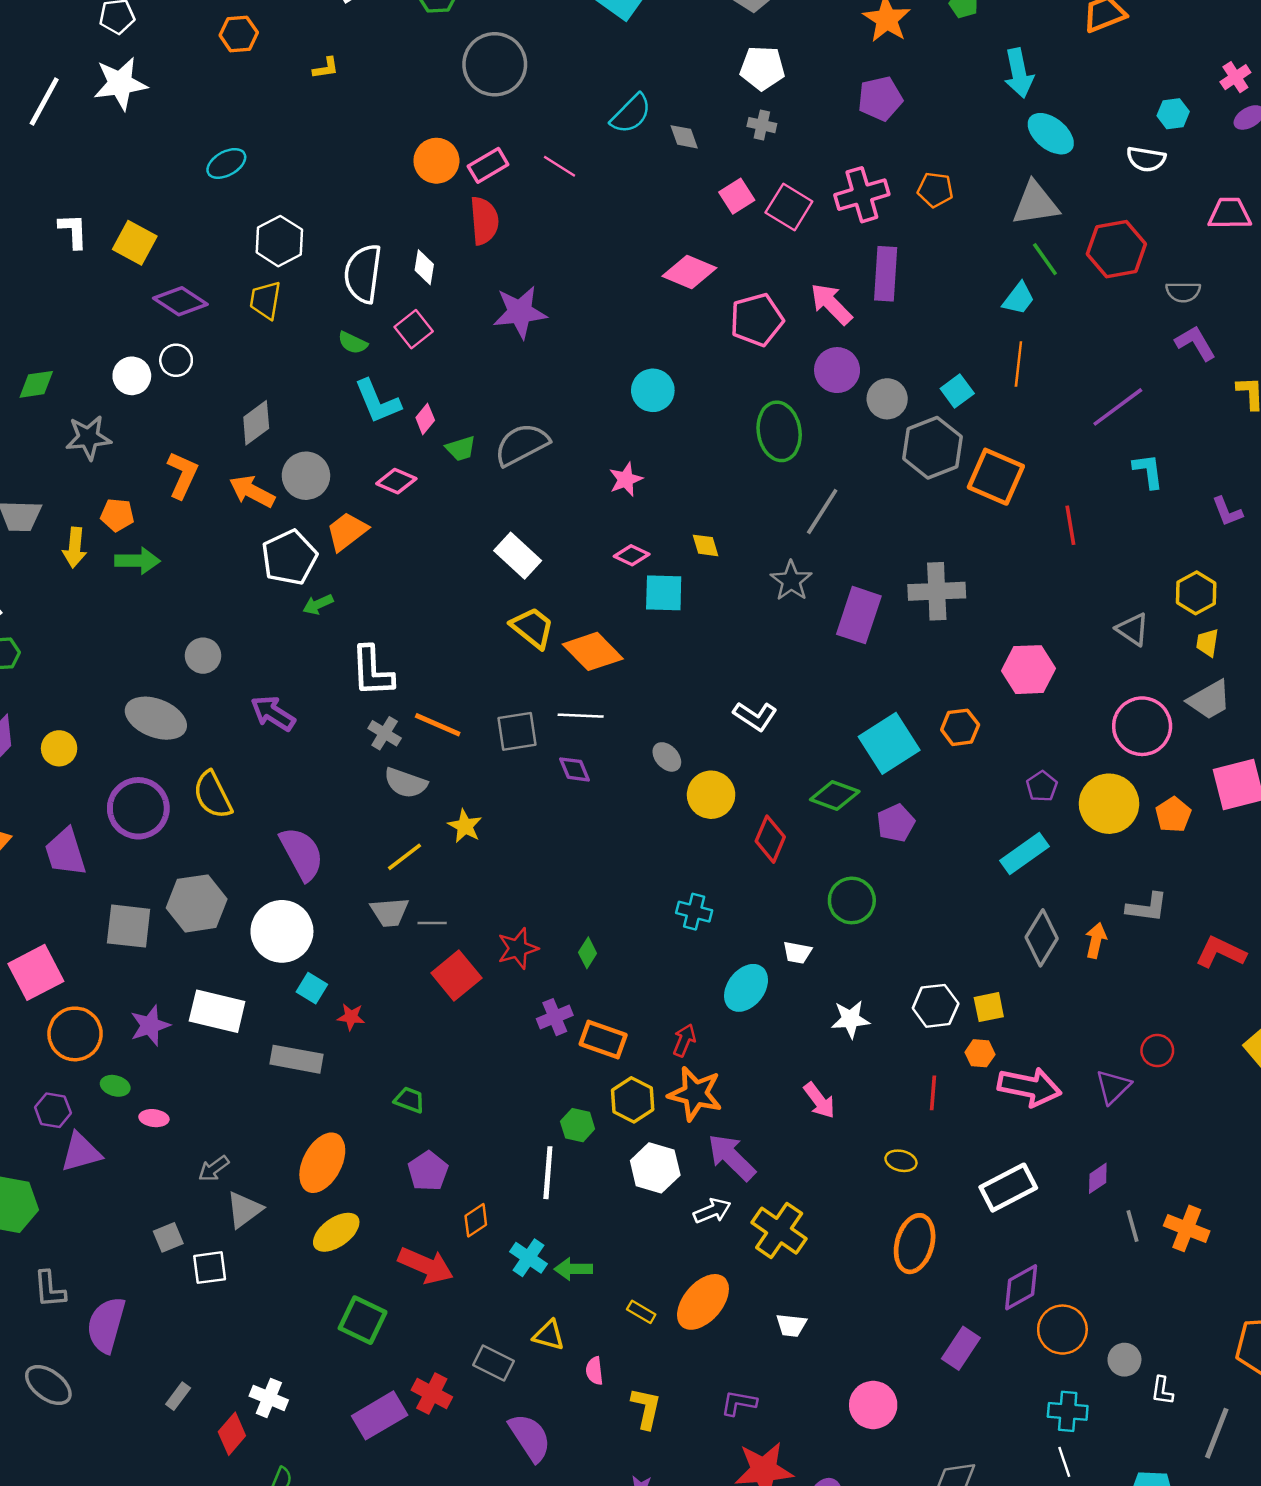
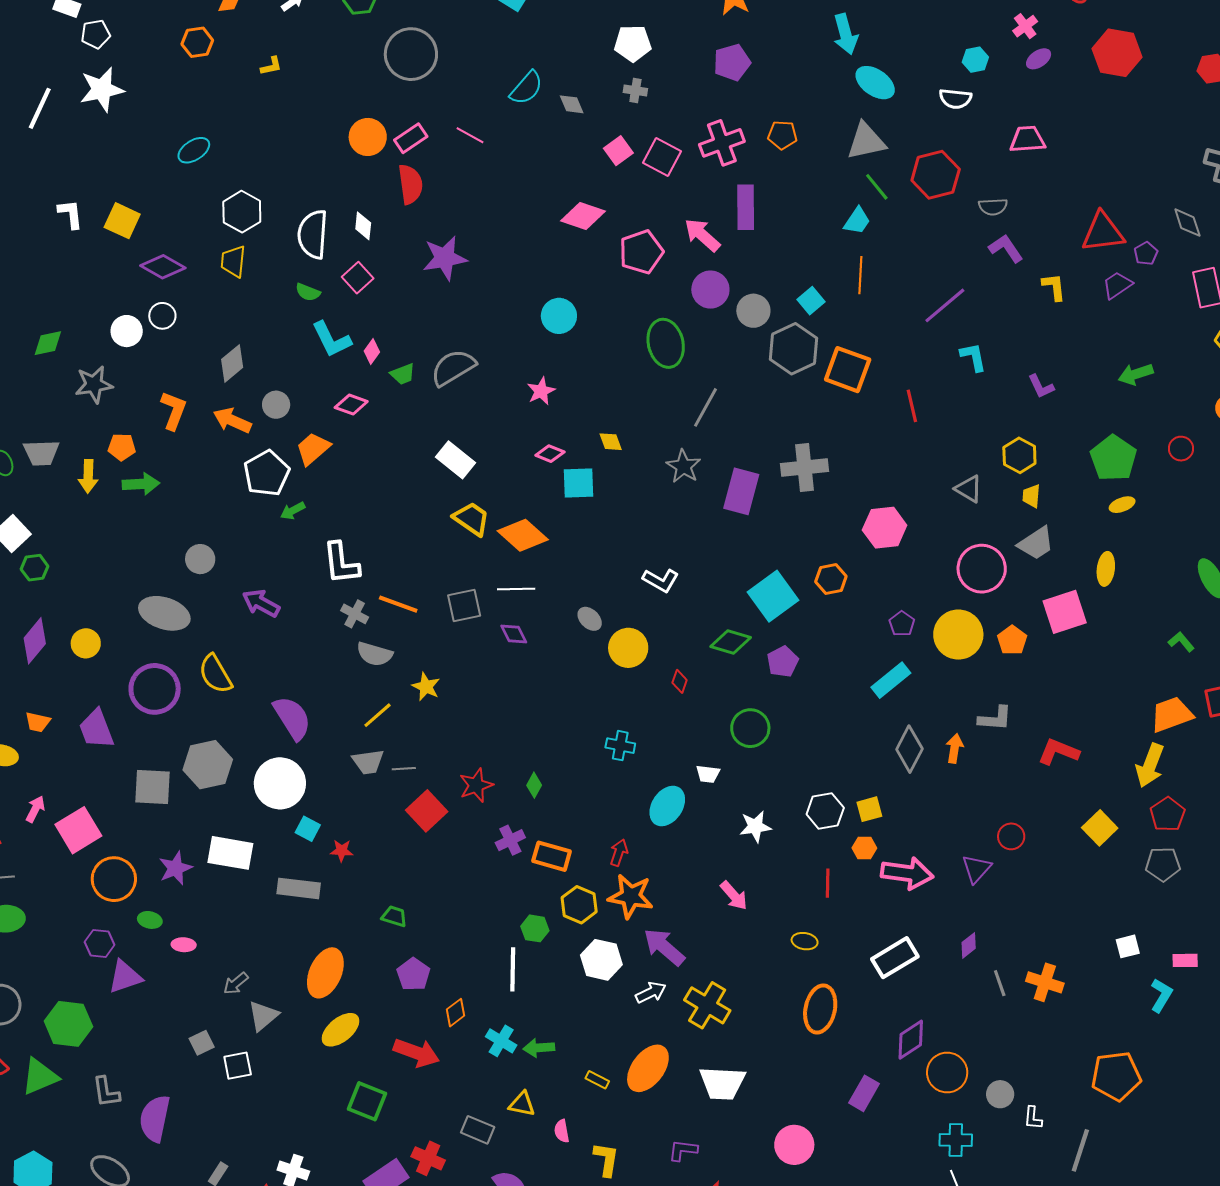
gray circle: (306, 476) -> (276, 405), size x0.7
red diamond: (770, 839) -> (680, 681), size x0.6
white trapezoid: (791, 1325) -> (722, 1083), size x1.8

